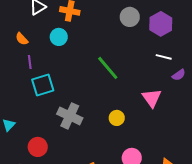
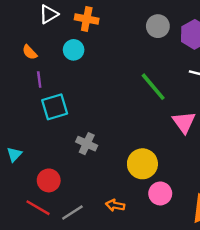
green line: (108, 68) -> (153, 87), moved
gray cross: (70, 116) -> (87, 144), size x0.7
yellow circle: (117, 118) -> (142, 164), moved, size x1.6

